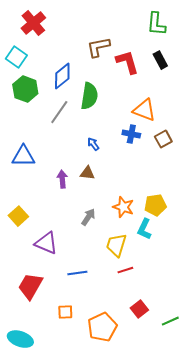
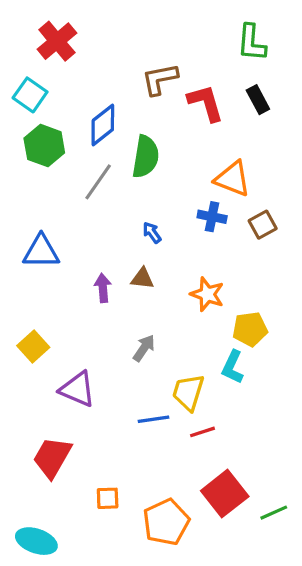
orange star: (123, 207) -> (207, 294), moved
blue line: (77, 273) -> (153, 419), moved
red square: (139, 309) -> (225, 494), size x1.6

